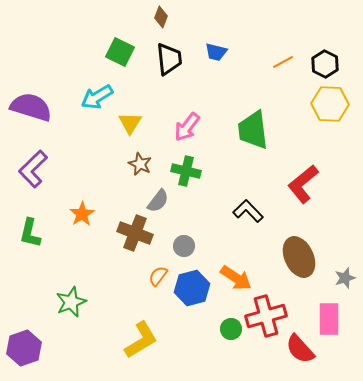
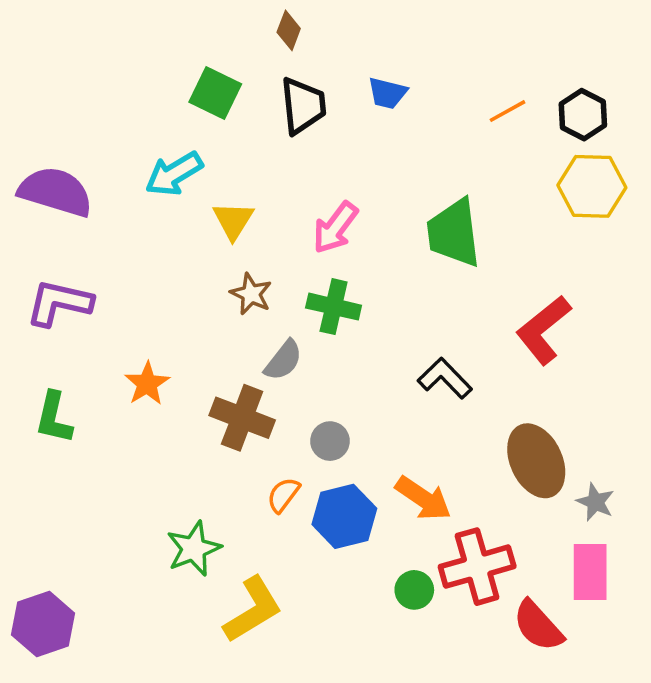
purple L-shape: (33, 169) -> (59, 303), turned 57
gray star: (345, 278) -> (595, 502), moved, turned -30
green star: (71, 302) -> (194, 549), moved

